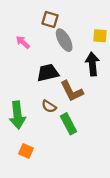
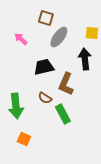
gray ellipse: (64, 40) -> (59, 37), turned 65
brown L-shape: (72, 91) -> (66, 84), turned 50

